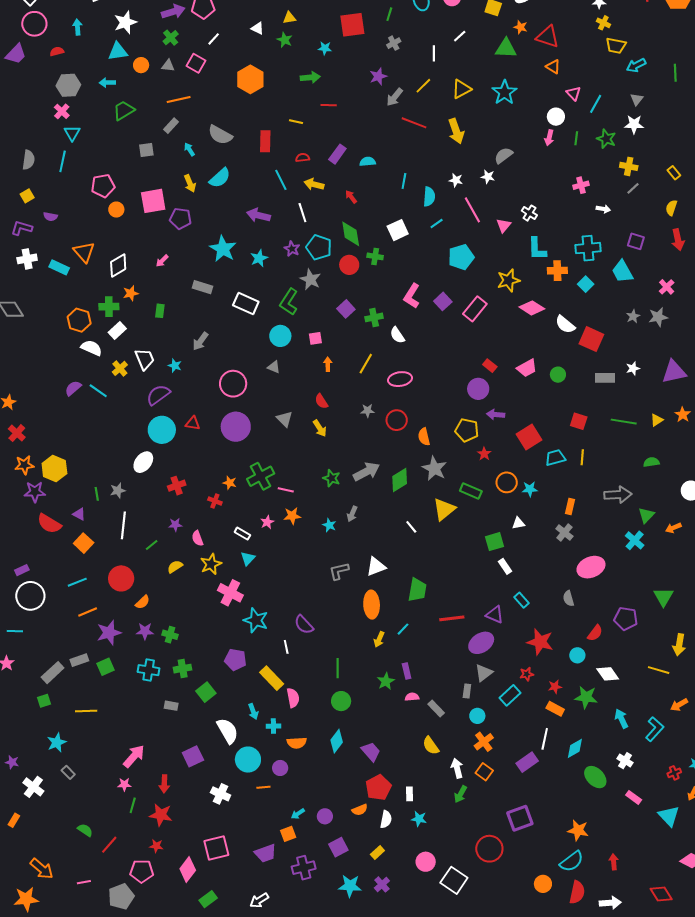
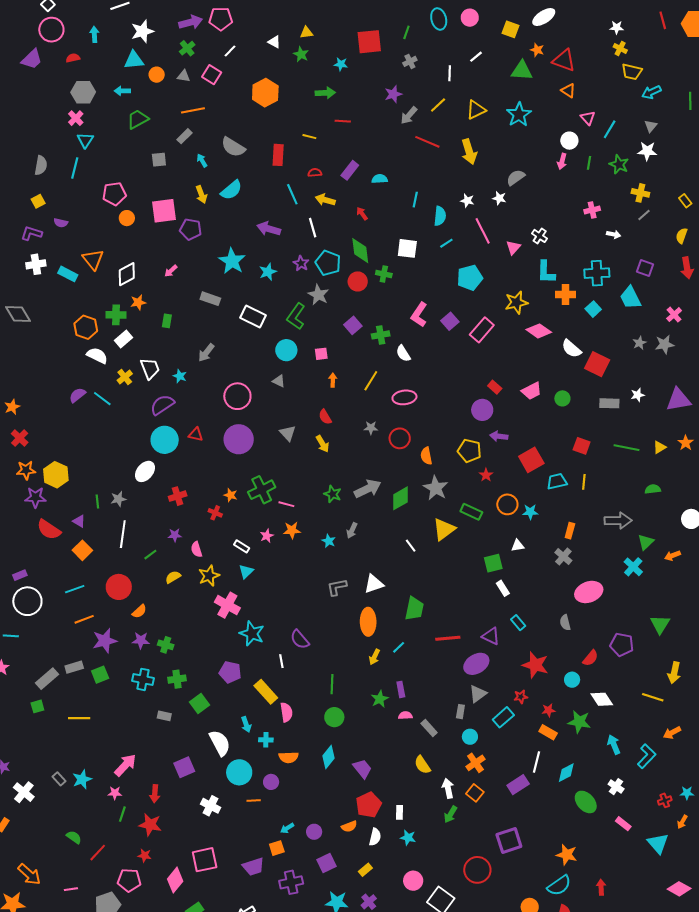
white square: (398, 230) -> (407, 248), turned 30
cyan star: (57, 743) -> (82, 779), moved

